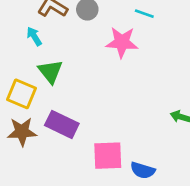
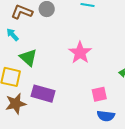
pink star: (122, 42) -> (80, 53), moved, turned -30
pink square: (108, 156) -> (99, 94), moved, size x0.7

